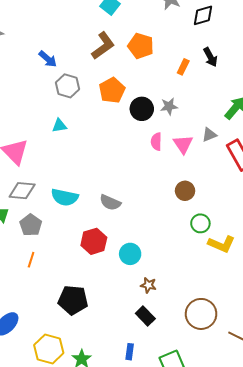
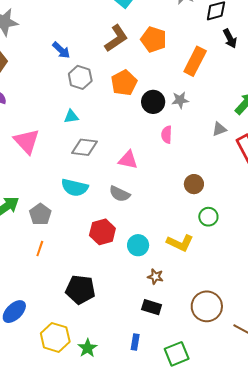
black arrow: (210, 57) -> (230, 38), moved
orange rectangle: (183, 67) -> (195, 61), size x1.8
pink triangle: (183, 144) -> (128, 160), moved, turned -45
gray diamond: (22, 191) -> (84, 147), moved
yellow L-shape: (221, 244) -> (180, 243), moved
black rectangle: (145, 316) -> (152, 307), turned -30

